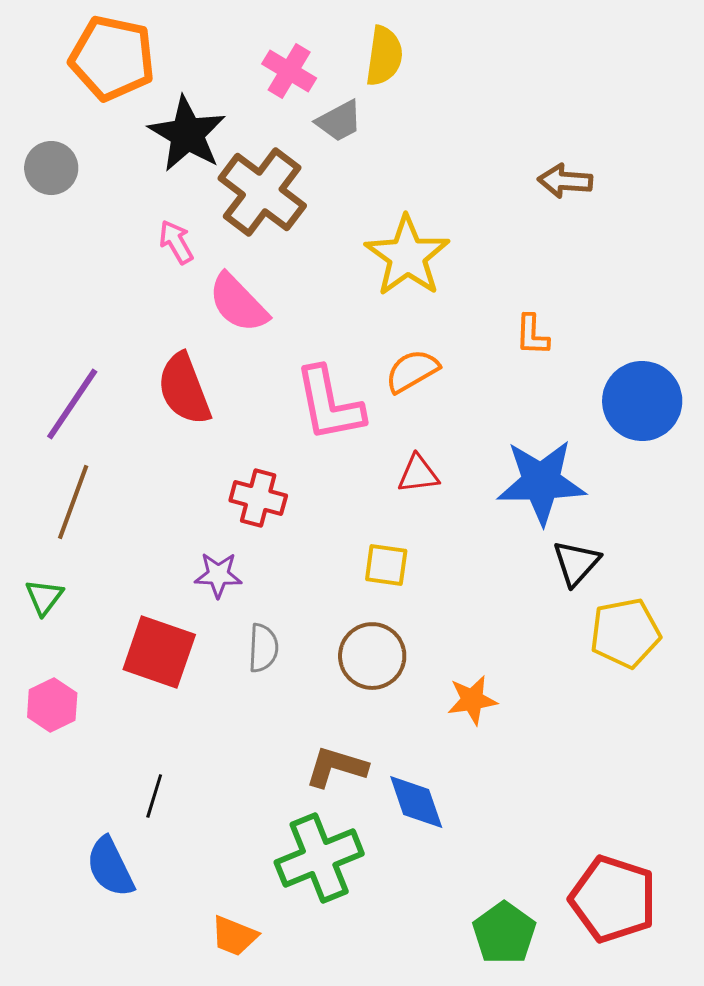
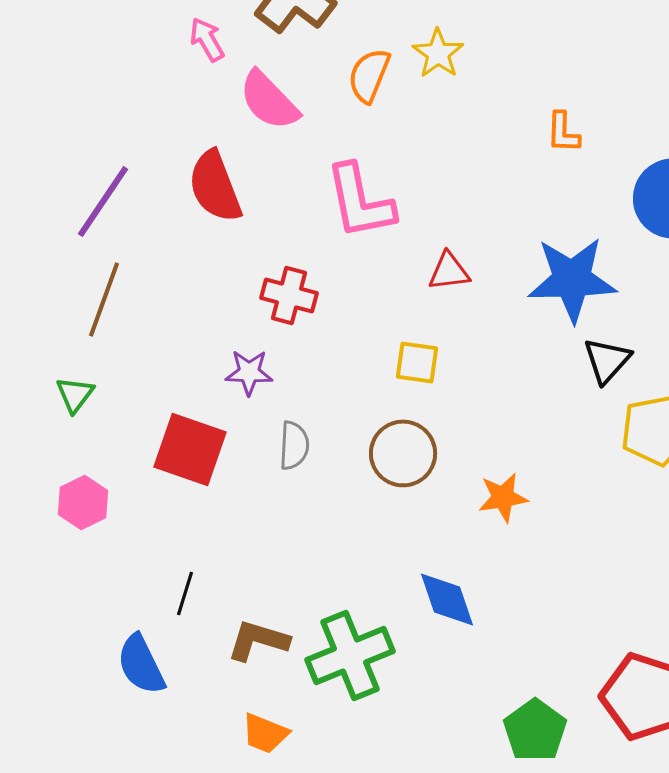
yellow star: (407, 256) -> (438, 53), size x0.6
orange semicircle: (412, 371) -> (369, 75), moved, turned -38
brown L-shape: (336, 767) -> (258, 640), moved

